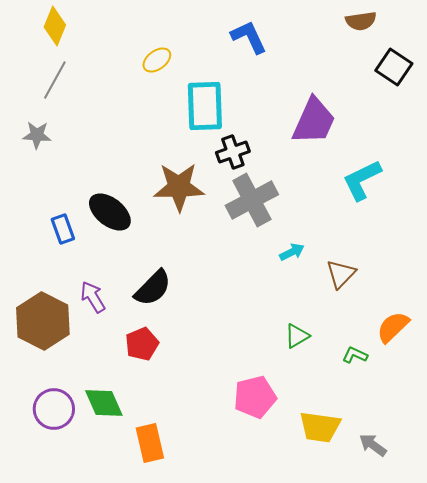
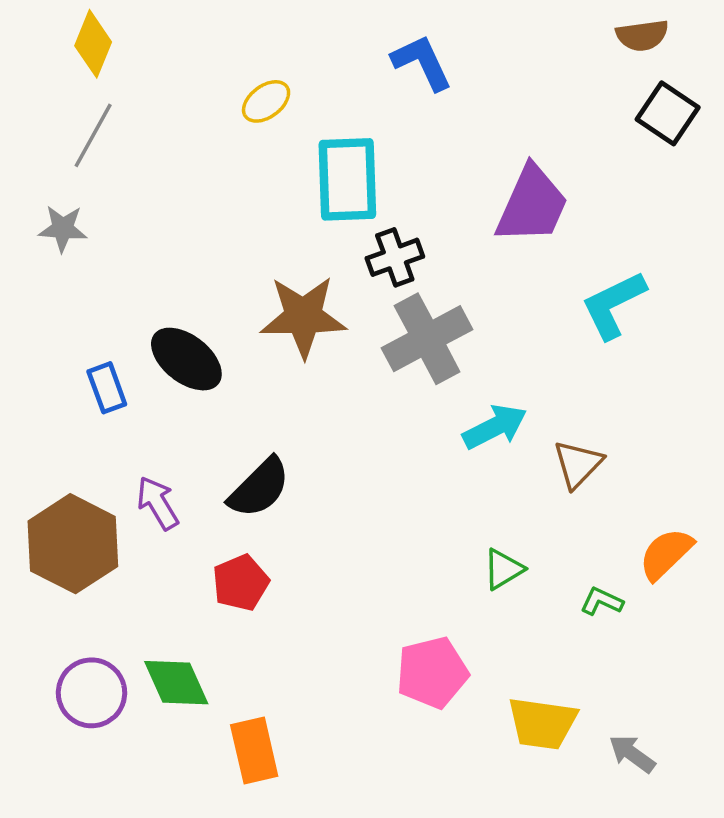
brown semicircle: (361, 21) -> (642, 35), moved
cyan arrow: (292, 252) -> (495, 427), size x1.5

